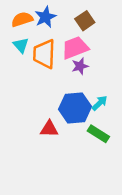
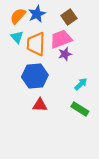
orange semicircle: (22, 19) -> (18, 16), turned -30
blue hexagon: (75, 108) -> (35, 76), moved

